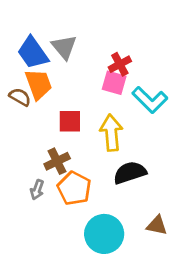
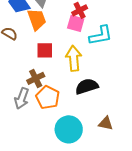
orange trapezoid: (39, 84) -> (37, 19), moved
cyan L-shape: (150, 100) -> (101, 35), turned -55
gray arrow: (37, 190) -> (22, 98), size x1.5

